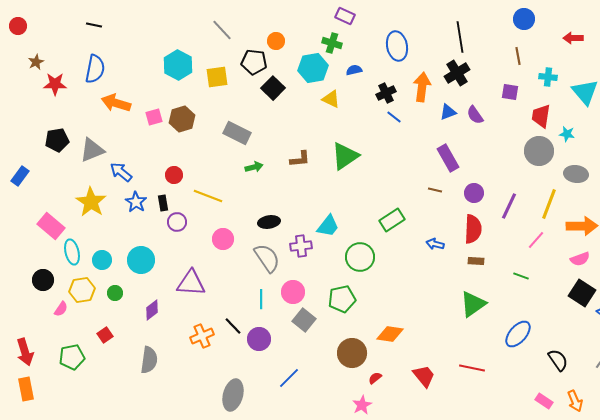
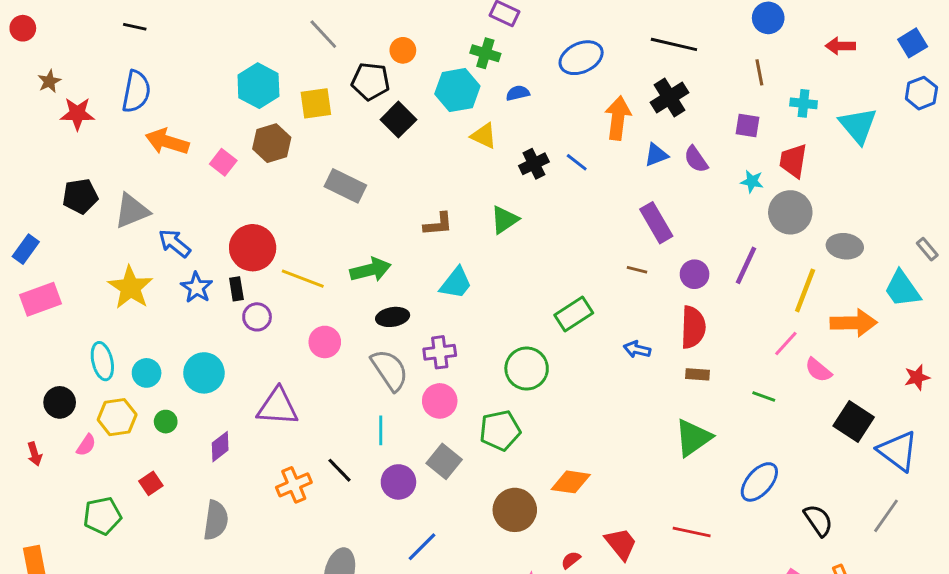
black line: (460, 37) -> (674, 44), turned -68
blue ellipse: (397, 46) -> (581, 58), turned 76
black cross: (386, 93) -> (534, 164), moved
pink square: (154, 117) -> (223, 162), turned -36
brown hexagon: (182, 119) -> (272, 143), moved
cyan star: (567, 134) -> (752, 181), moved
green triangle: (345, 156) -> (504, 220), size x0.7
green arrow: (254, 167) -> (370, 270), moved, size x1.5
red circle: (174, 175) -> (253, 248), size x1.8
purple line: (509, 206) -> (746, 265), moved
pink rectangle: (51, 226) -> (40, 299), moved, turned -60
cyan trapezoid: (328, 226) -> (456, 283), moved
pink semicircle: (580, 259) -> (818, 370), moved, turned 60
pink circle: (293, 292) -> (440, 401), moved
purple circle: (259, 339) -> (398, 482), moved
red arrow: (25, 352) -> (35, 454), moved, size x0.6
red semicircle: (375, 378) -> (571, 560), moved

